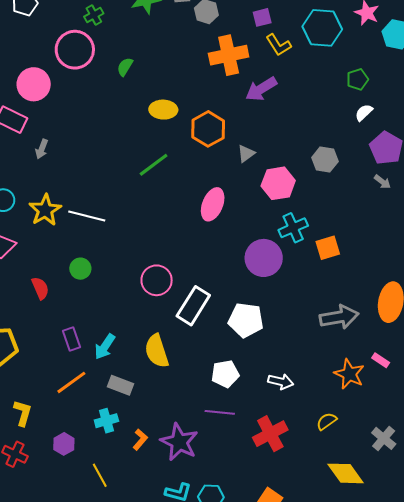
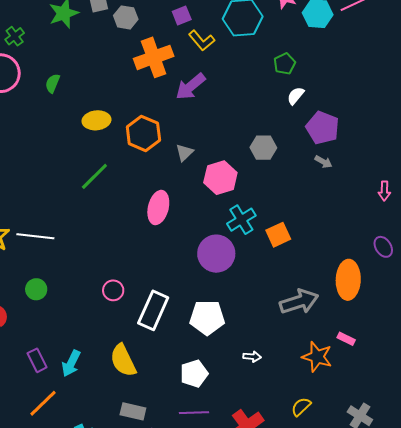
pink circle: (157, 280) -> (113, 290), size x0.7
white arrow: (281, 382) -> (252, 357), moved, size x0.7
gray rectangle: (121, 385) -> (133, 411), moved

